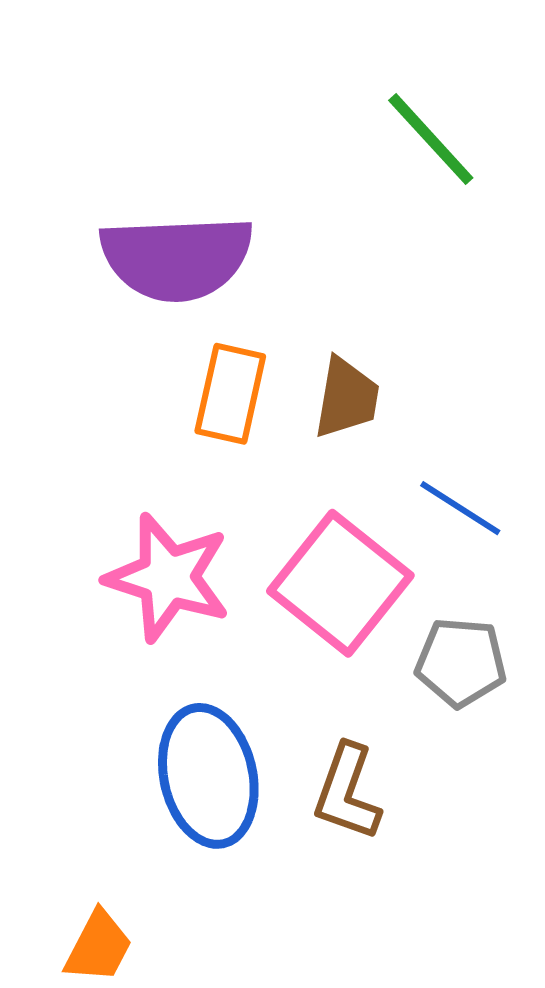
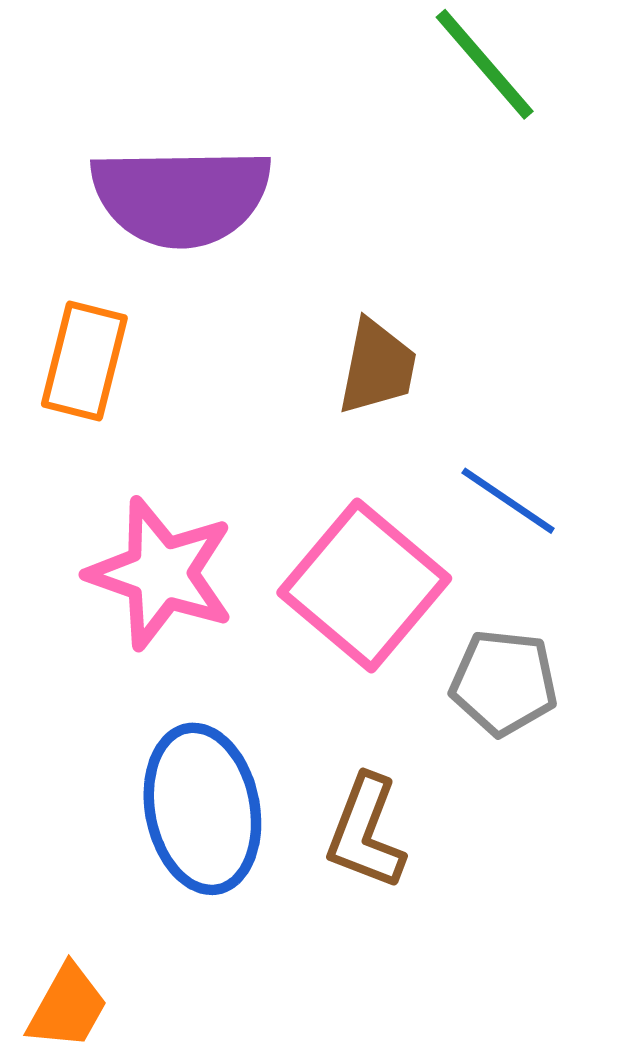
orange rectangle: (230, 394) -> (84, 361), moved

